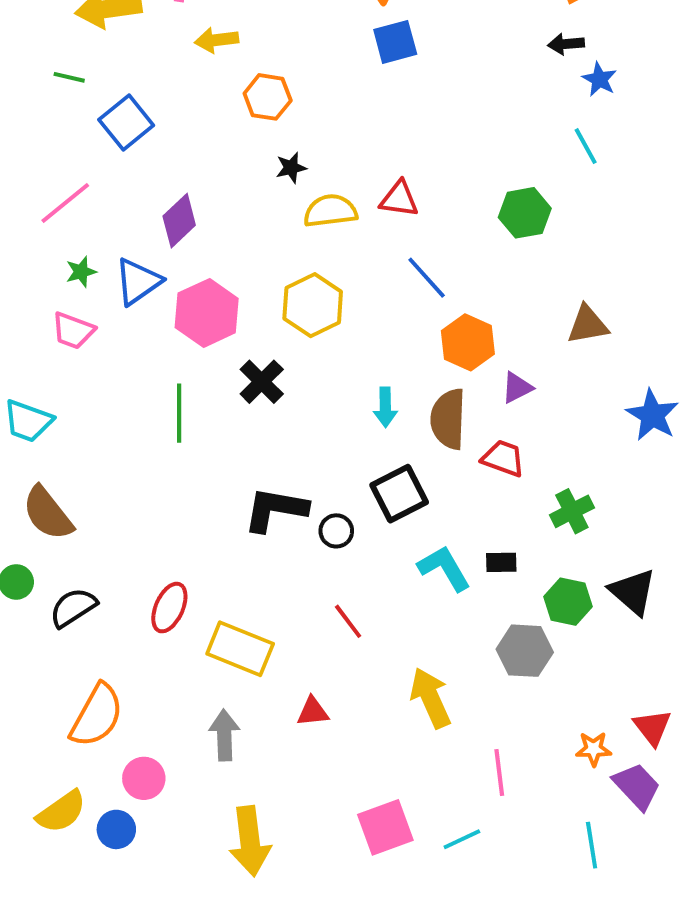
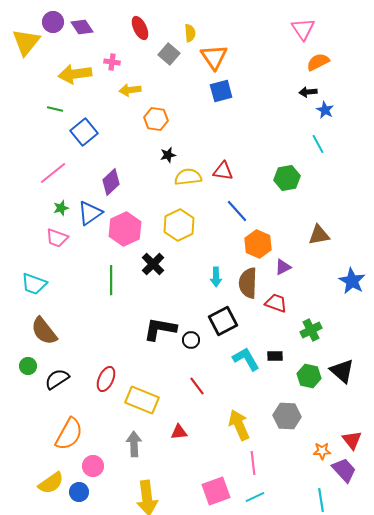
gray hexagon: (525, 651) -> (287, 416), moved
pink line: (499, 772) -> (253, 463), moved

